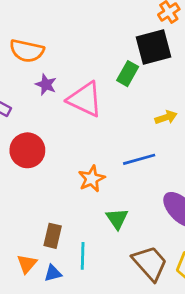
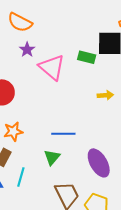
green rectangle: (128, 74) -> (87, 57), turned 60
blue line: (139, 159) -> (63, 134), moved
orange star: (92, 179) -> (13, 131), moved

